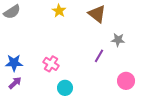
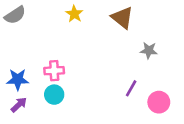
purple line: (99, 56) -> (131, 88), moved
pink cross: (51, 64) -> (54, 71), moved, turned -35
cyan circle: (65, 88) -> (54, 95), moved

